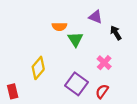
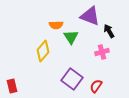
purple triangle: (96, 17) -> (90, 16), size x1.5
pink cross: (104, 63) -> (102, 52), moved, turned 32
yellow diamond: (38, 68) -> (43, 51), moved

